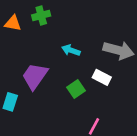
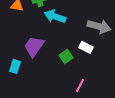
cyan arrow: (71, 50) -> (55, 16), moved, size x1.5

